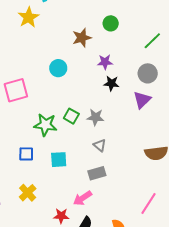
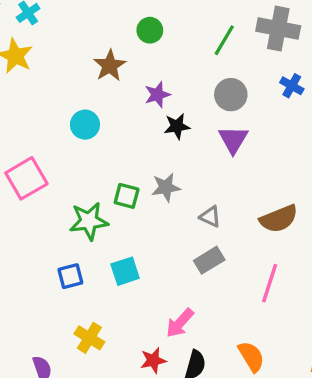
gray triangle: (100, 145) -> (210, 217), moved
gray rectangle: (97, 173) -> (209, 260), moved
pink line: (149, 203) -> (270, 283), moved

